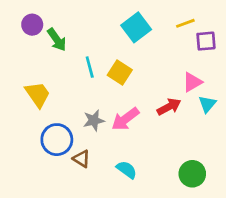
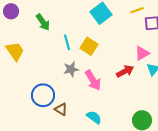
purple circle: (32, 25) -> (11, 11), moved
yellow trapezoid: (38, 94) -> (15, 51), moved
pink arrow: (125, 119) -> (93, 80), turned -85
gray star: (94, 120) -> (71, 69), moved

